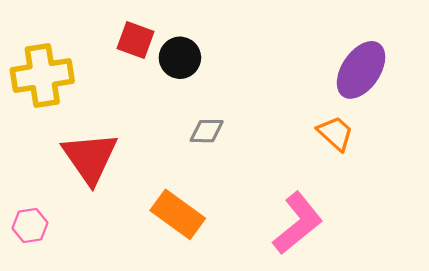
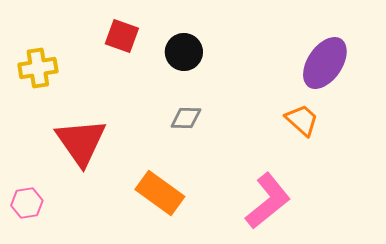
black circle: (180, 58) -> (184, 52), moved
yellow cross: (42, 76) -> (38, 68), size x0.7

